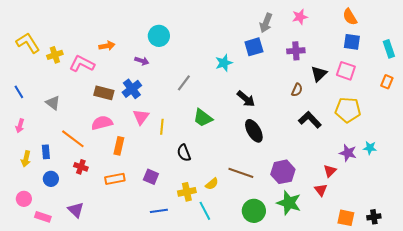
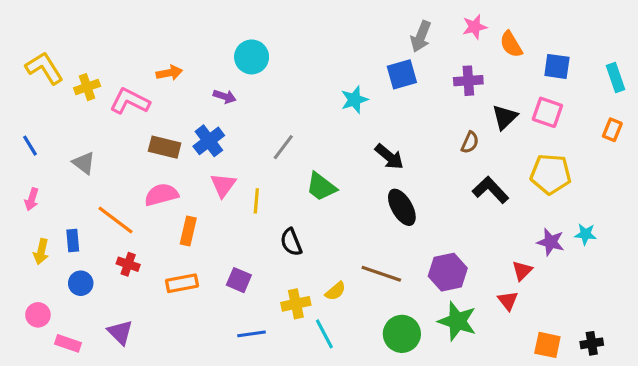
orange semicircle: (350, 17) -> (511, 44), moved
gray line: (184, 83) -> (283, 147), moved

